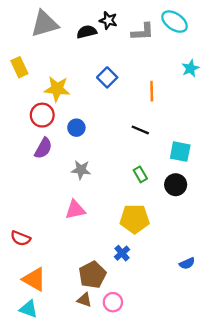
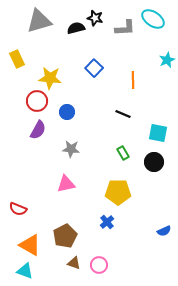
brown pentagon: (92, 275) -> (65, 236), moved

